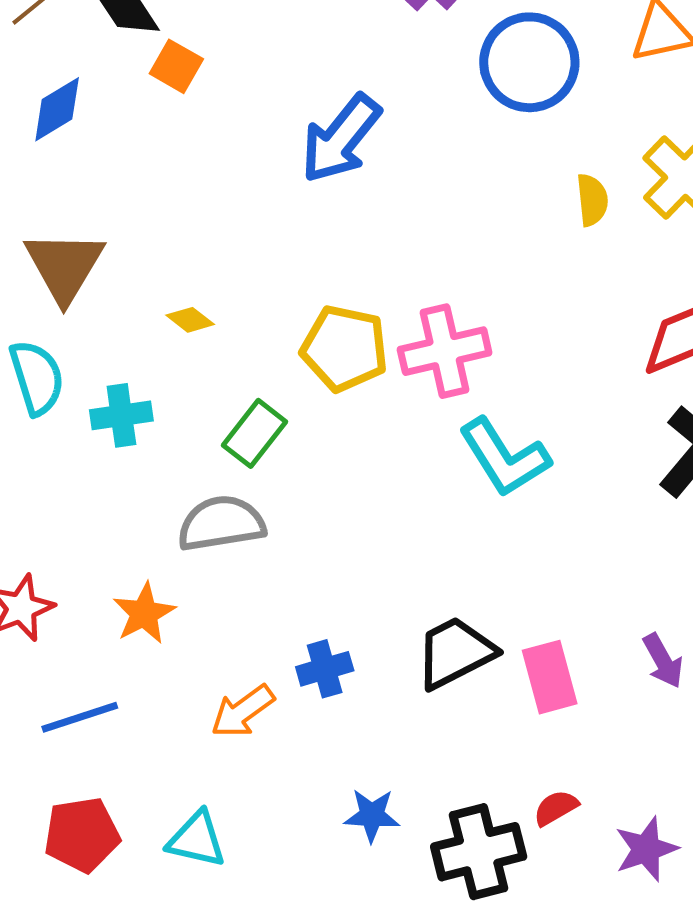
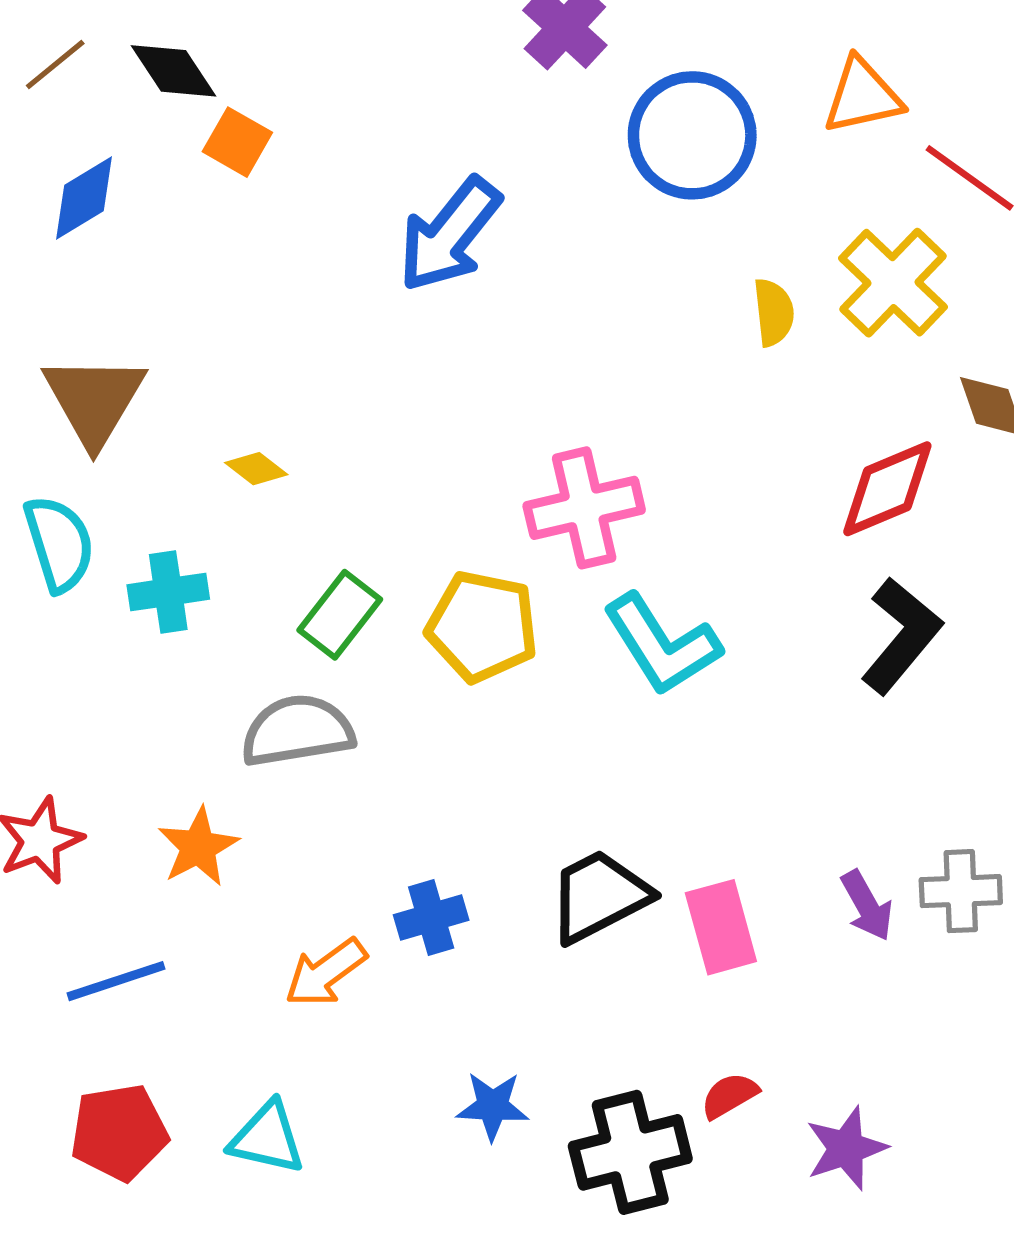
yellow pentagon: (344, 348) -> (482, 626), moved

